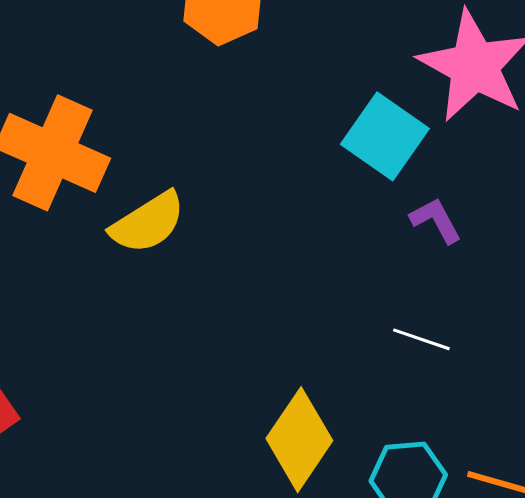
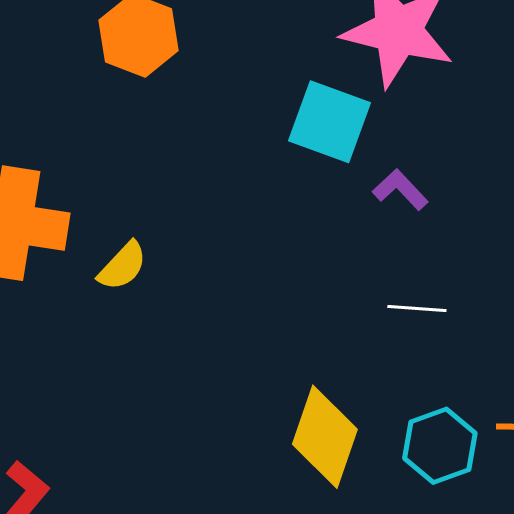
yellow semicircle: (148, 223) -> (123, 266), size x0.7

